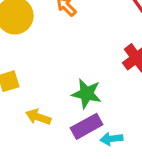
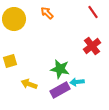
cyan arrow: (111, 139) -> (77, 82), moved

